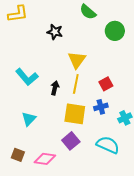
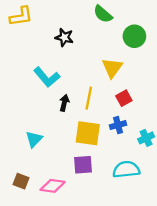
yellow triangle: (77, 60) -> (112, 68), moved
cyan L-shape: (27, 77) -> (47, 77), moved
purple square: (71, 141) -> (83, 165), turned 36
cyan semicircle: (108, 145) -> (126, 169), turned -30

